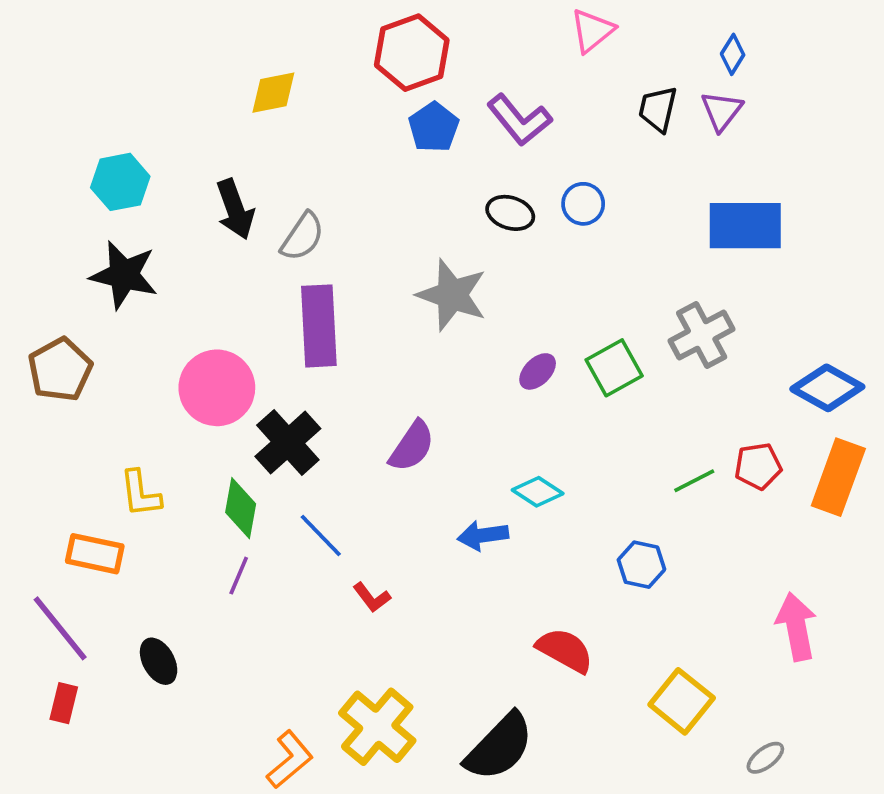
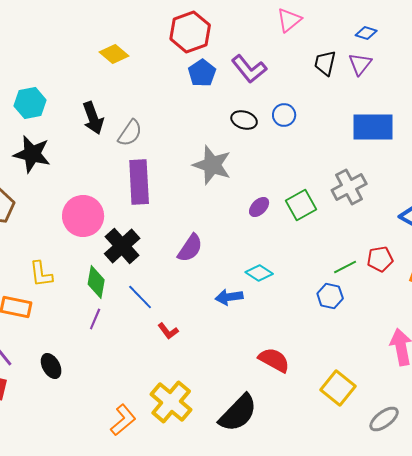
blue diamond: (733, 54) -> (366, 33), turned 75
yellow diamond: (273, 93) -> (114, 54), turned 52
blue hexagon: (641, 565) -> (330, 296), moved
gray ellipse: (765, 758) -> (384, 419), size x1.4

